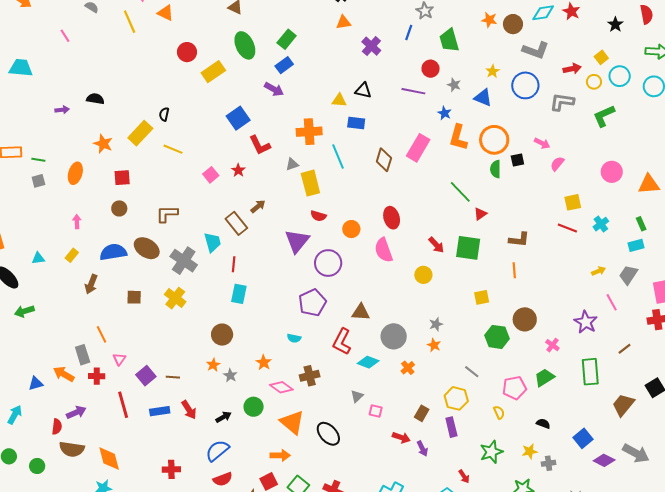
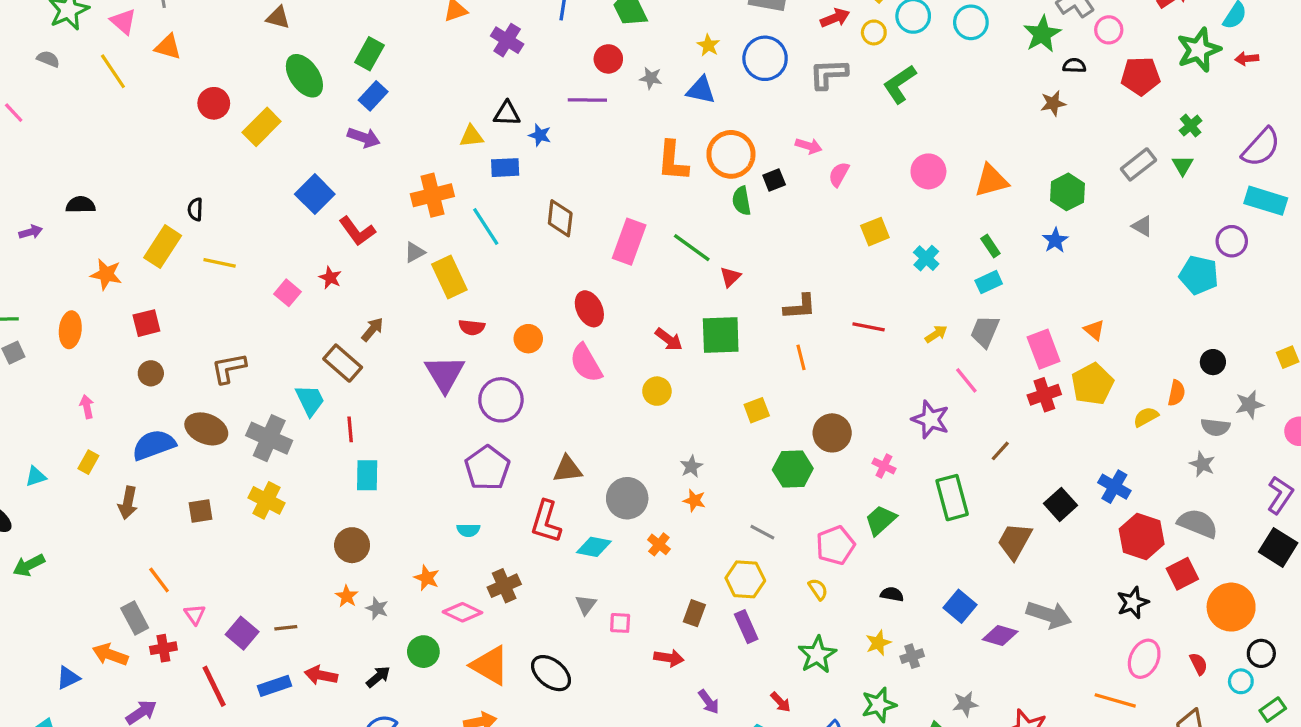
blue star: (444, 113) -> (540, 135), moved
pink rectangle: (418, 148) -> (629, 242), moved
red line: (567, 228) -> (869, 327), moved
red arrow: (189, 410) -> (321, 675), turned 144
purple arrow: (422, 449) -> (709, 702), moved

